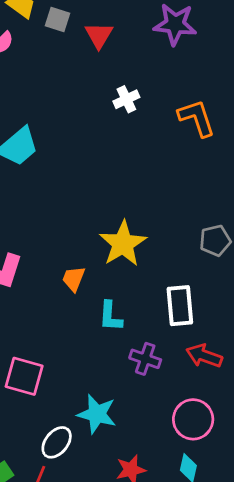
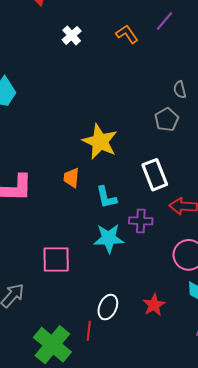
orange L-shape: (197, 118) -> (127, 34), size x0.7
cyan star: (97, 414) -> (109, 238), moved
white ellipse: (57, 442) -> (108, 307), moved

